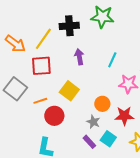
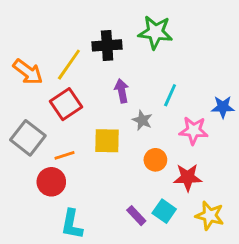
red square: (41, 66) -> (66, 104), turned -30
yellow square: (69, 91) -> (107, 141), turned -36
red circle: (54, 116) -> (51, 182), moved
gray star: (93, 122) -> (142, 120), moved

